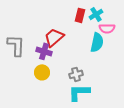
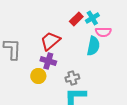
red rectangle: (80, 15) -> (76, 19), turned 32
purple cross: (44, 51) -> (48, 61), moved

